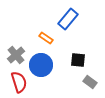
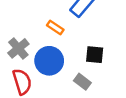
gray rectangle: (90, 82) -> (82, 82), moved

